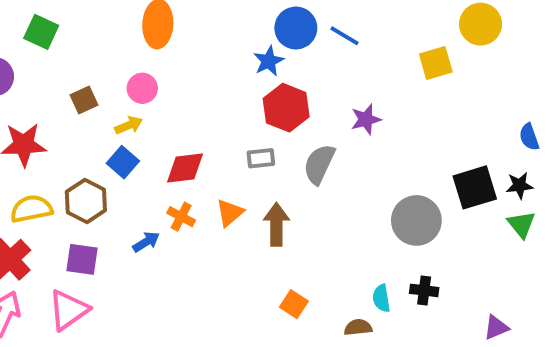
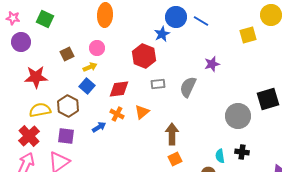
red hexagon: (286, 108) -> (144, 56), moved
brown arrow: (276, 224) -> (172, 134), moved
orange square: (294, 304) -> (175, 159), turned 32

